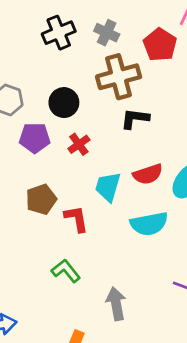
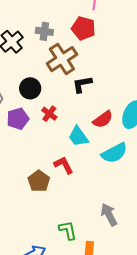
cyan trapezoid: (108, 187) -> (78, 136), turned -35
brown pentagon: (41, 199) -> (39, 181), moved
green L-shape: (66, 271) -> (68, 230), moved, turned 45

